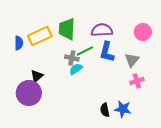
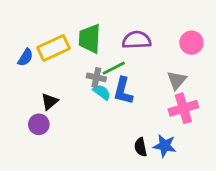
blue semicircle: (19, 43) -> (25, 57), turned 32
blue L-shape: (107, 52) -> (123, 91), moved
cyan semicircle: (76, 69) -> (102, 92), turned 72
pink cross: (137, 81) -> (183, 108), size x1.5
purple circle: (29, 93) -> (39, 124), size x0.6

